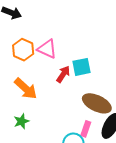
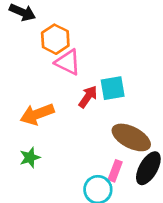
orange hexagon: (23, 50) -> (55, 39), moved
orange arrow: (26, 89) -> (37, 114), turned 115

